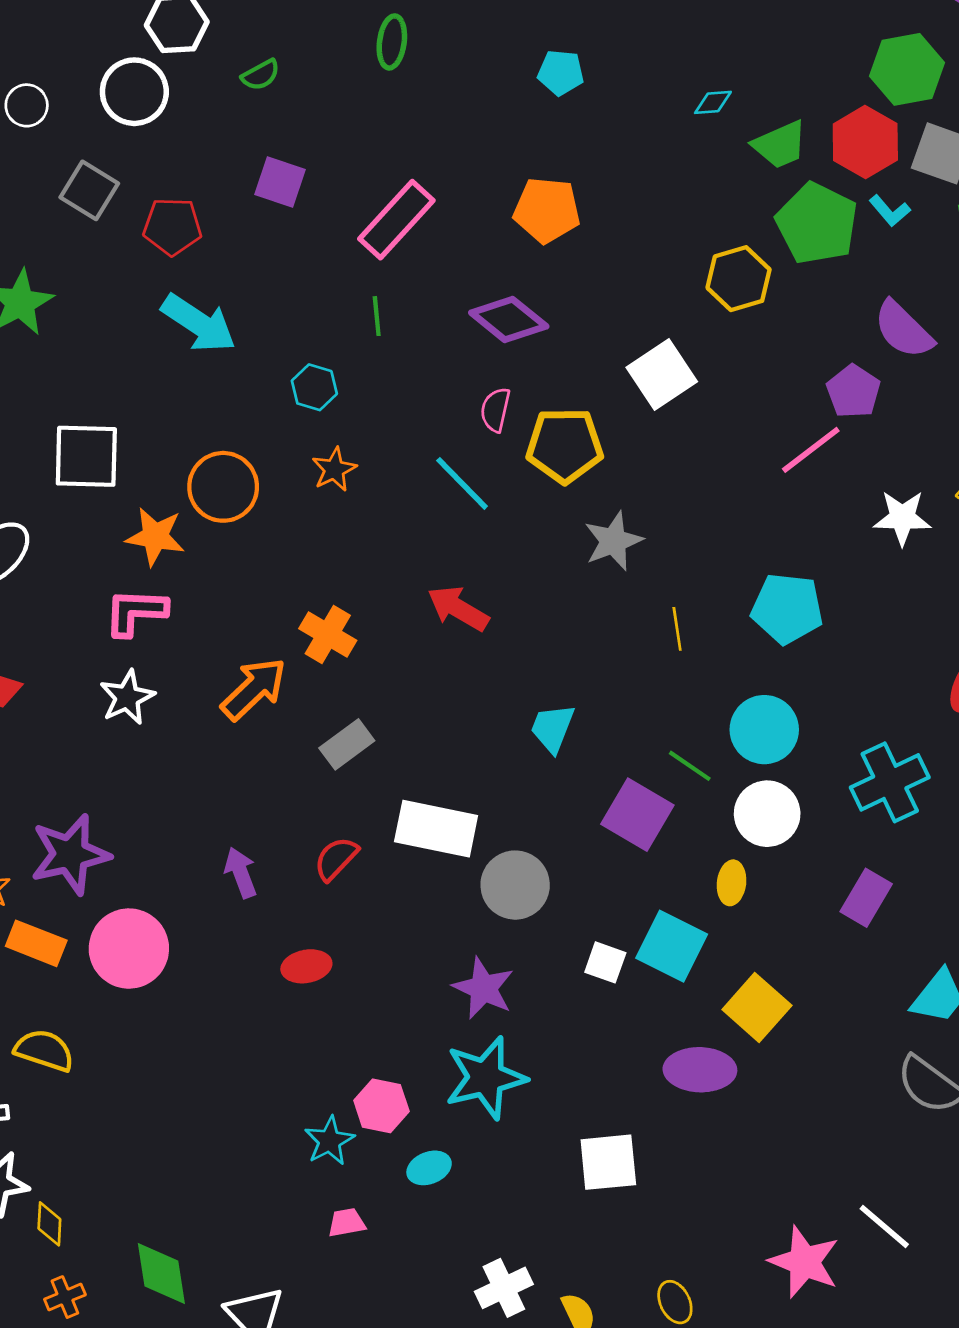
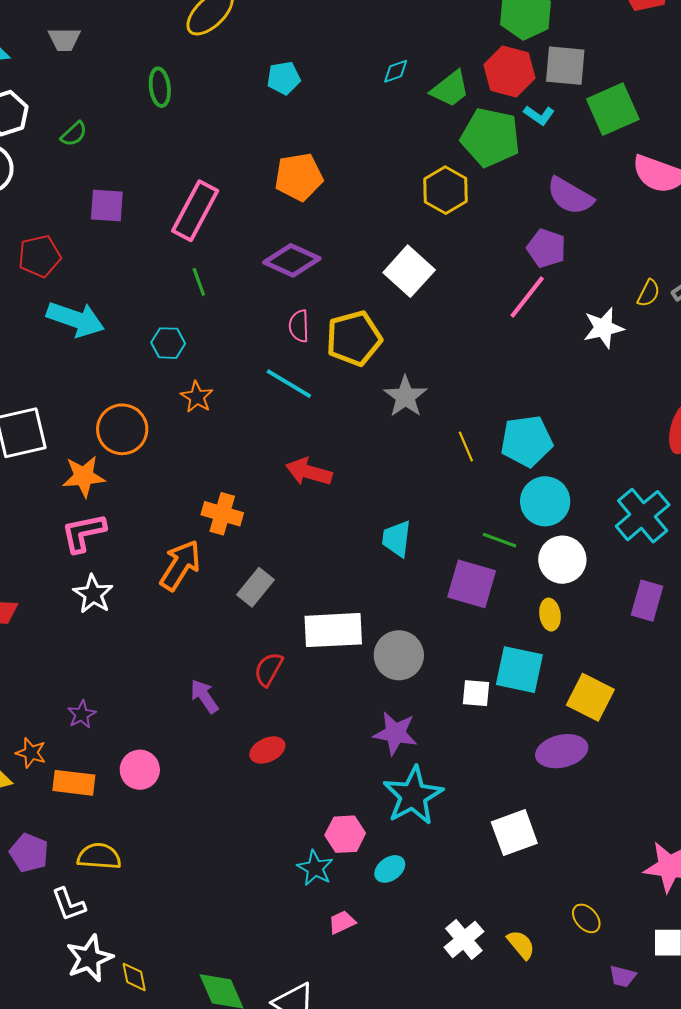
cyan pentagon: (787, 609) -> (527, 441), moved
purple star: (70, 854) -> (82, 714), size x0.5
pink circle: (129, 949) -> (140, 770), size x0.7

